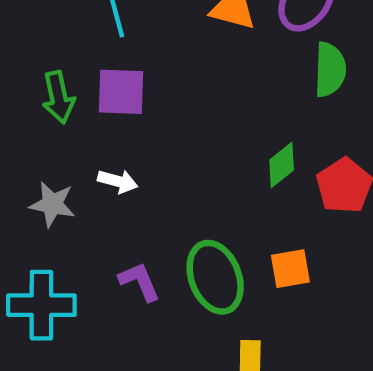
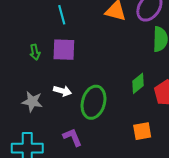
green arrow: (58, 97) -> (35, 52), size x0.7
green ellipse: (215, 277) -> (94, 102), moved, turned 36

